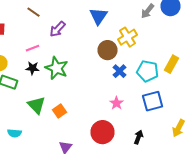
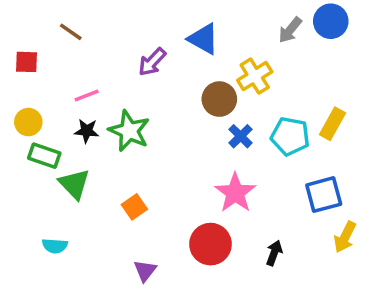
brown line: (34, 12) -> (71, 32), moved
blue triangle: (98, 16) -> (203, 39), turned -36
purple arrow: (58, 29) -> (152, 62), moved
blue square: (152, 101) -> (324, 195), moved
pink star: (116, 103) -> (235, 193), size x1.6
green triangle: (36, 105) -> (74, 184), moved

